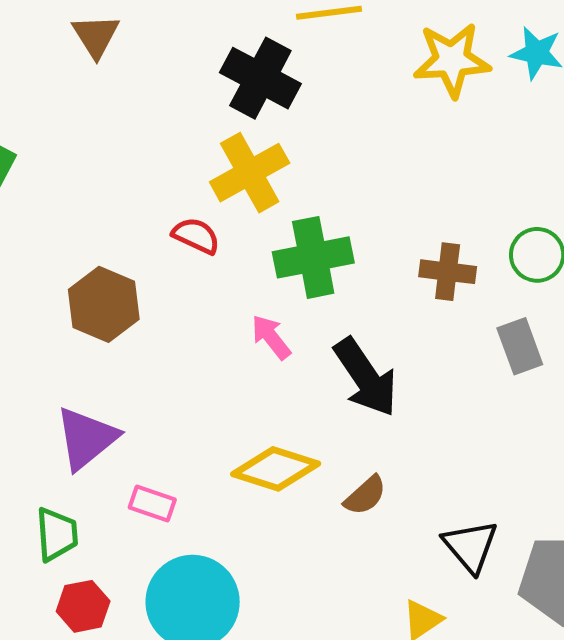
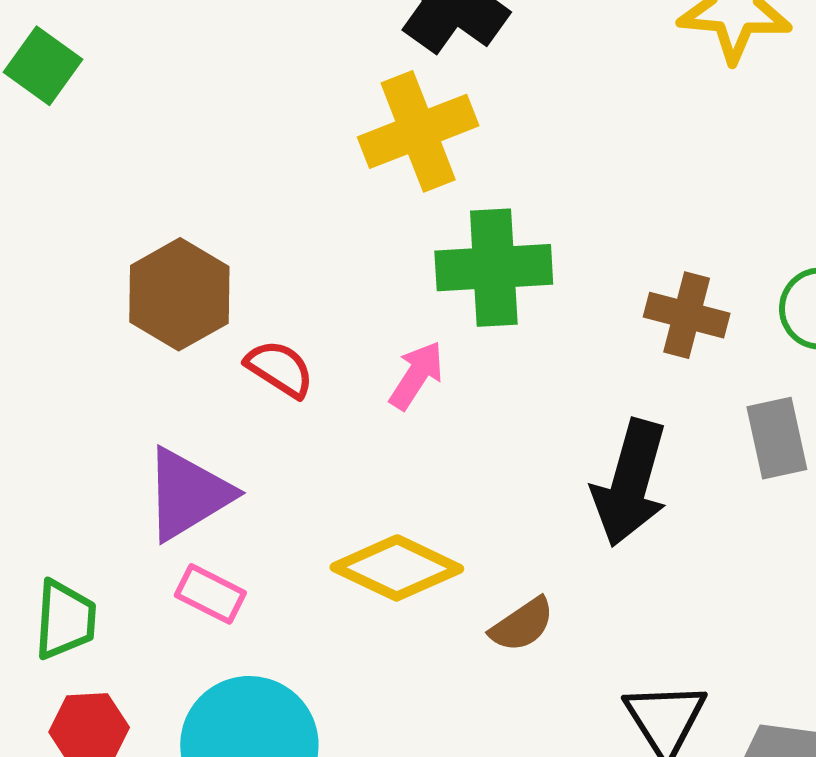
red semicircle: (196, 236) -> (280, 369), moved
pink arrow: (271, 337) -> (416, 375), turned 63
black arrow: (366, 377) -> (630, 483), moved, turned 42
purple triangle: (86, 438) -> (188, 494), moved

